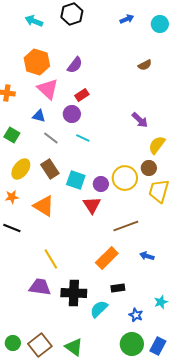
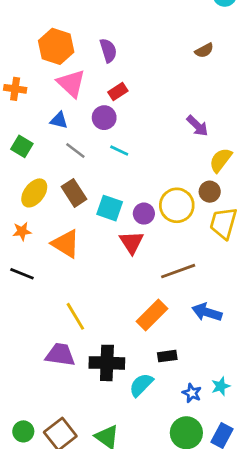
purple semicircle: (75, 65) -> (108, 50), turned -54
blue arrow: (147, 256) -> (207, 312), size x1.5
cyan star: (161, 302) -> (221, 386), moved

